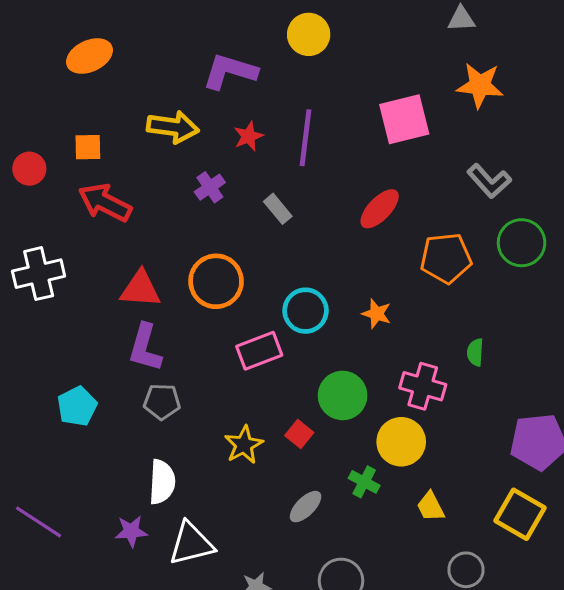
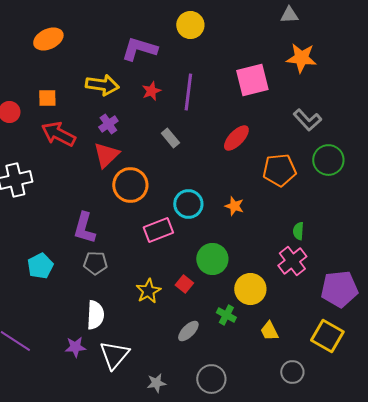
purple cross: (210, 187) -> (108, 124), moved
red triangle: (140, 289) -> (106, 155), moved, turned -48
pink cross: (423, 386) -> (292, 261), moved, turned 36
white triangle: (191, 544) -> (114, 355), turned -36

